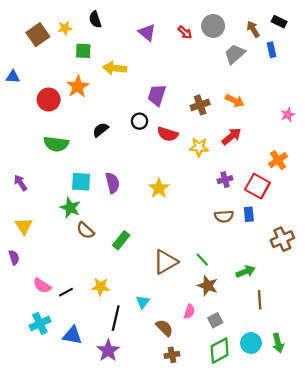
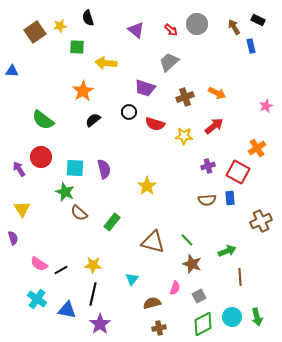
gray trapezoid: (235, 54) -> (169, 62), moved
orange star: (78, 87) -> (83, 91), moved
purple trapezoid: (157, 95) -> (145, 88), turned -90
red circle: (49, 100) -> (41, 157), moved
green semicircle: (56, 144) -> (43, 120), moved, turned 30
yellow star: (159, 188) -> (147, 186), moved
brown triangle: (165, 262) -> (153, 242), turned 45
black line: (116, 318) -> (93, 294), moved
cyan cross: (40, 324) -> (37, 299), turned -30
brown semicircle: (164, 328) -> (152, 303), turned -60

